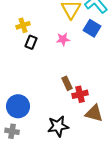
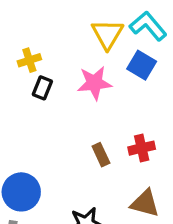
pink star: (63, 39) -> (94, 83), size x1.5
red cross: (80, 94) -> (142, 148), moved

